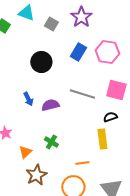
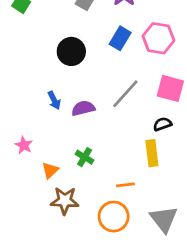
gray line: (82, 94) -> (125, 94), turned -65
brown star: (36, 175) -> (65, 201), turned 30

